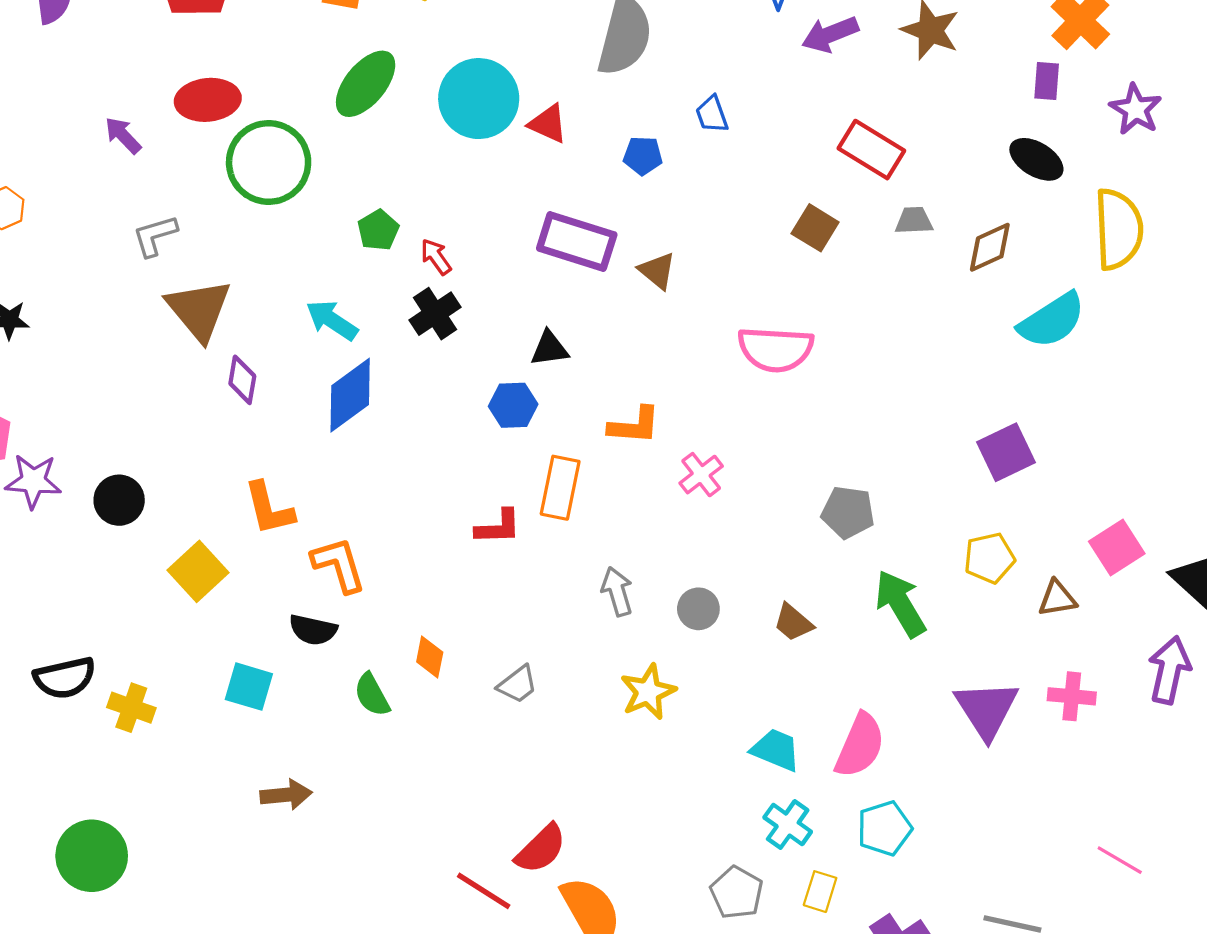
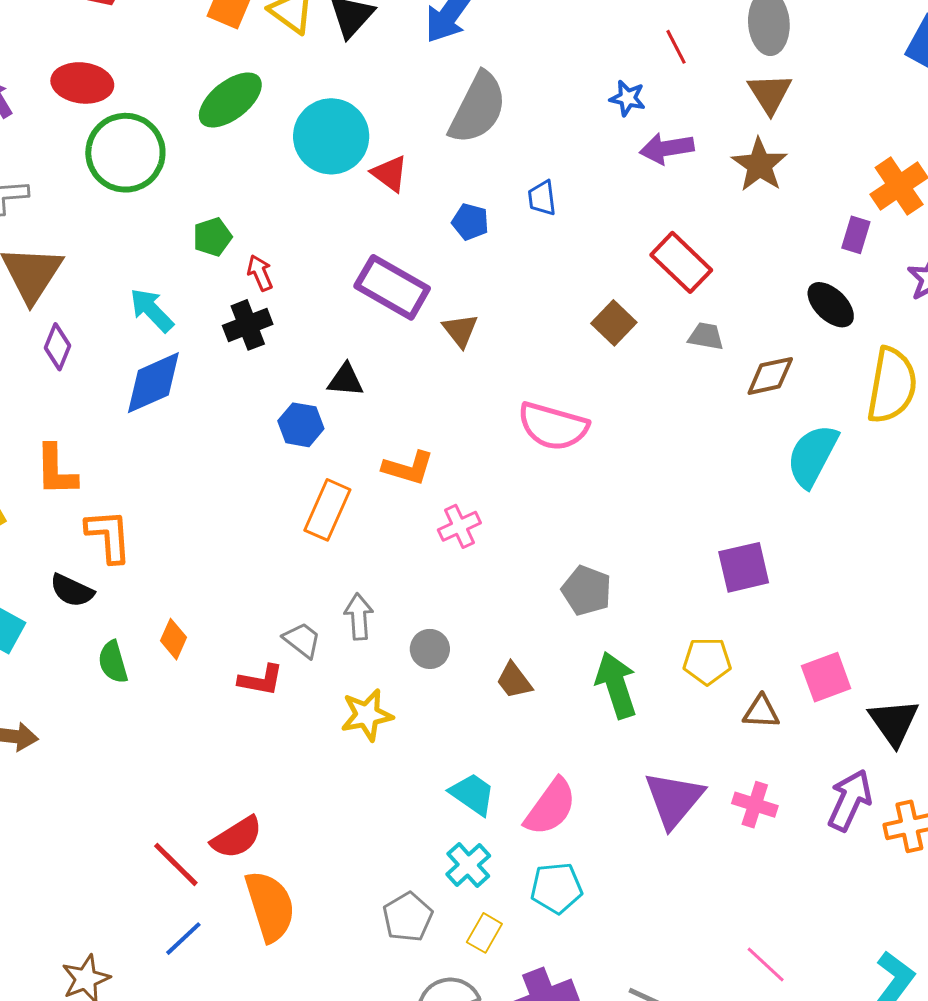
cyan semicircle: (1052, 320) -> (812, 456), turned 138
red L-shape: (498, 527) -> (261, 680), moved
gray trapezoid: (518, 684) -> (302, 640), moved, turned -117

